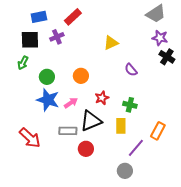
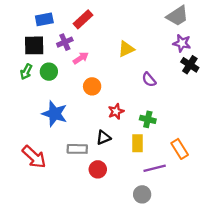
green circle: (47, 77) -> (49, 72), moved
pink arrow: (71, 103) -> (81, 58), moved
black triangle: (91, 121) -> (103, 138), size x0.6
orange rectangle: (158, 131) -> (180, 149), turned -60
purple line: (136, 148) -> (155, 168), turned 36

